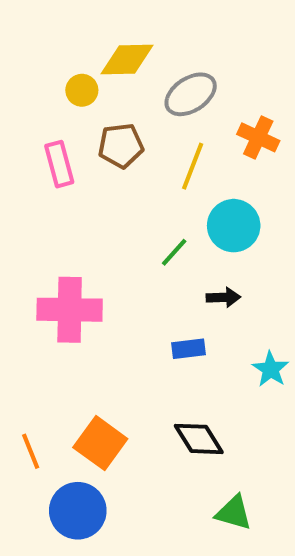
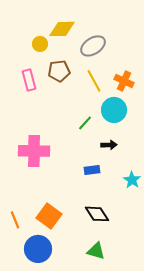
orange cross: (258, 137) -> (124, 81), moved
yellow line: (193, 166) -> (94, 81), turned -50
green triangle: (234, 513) -> (96, 251), moved

